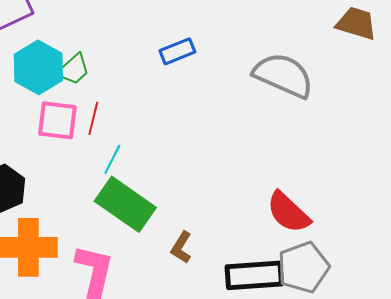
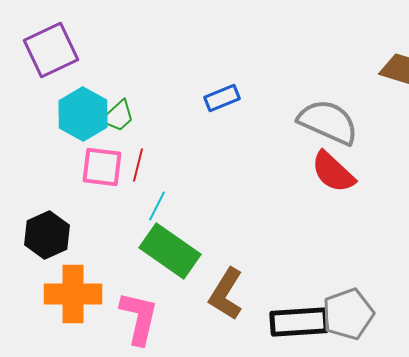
red semicircle: (288, 212) -> (333, 172), moved
brown L-shape: (181, 247) -> (226, 294), size x1.6

